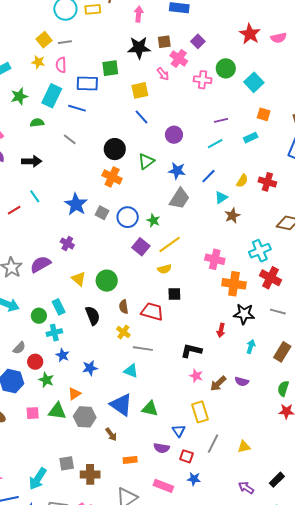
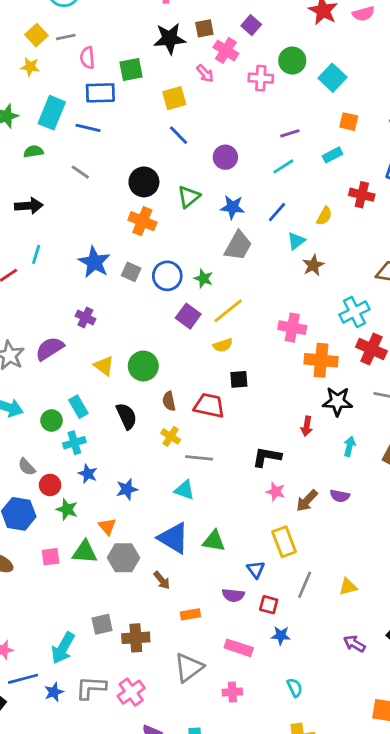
pink semicircle: (61, 65) -> (87, 58), moved
red cross: (267, 182) -> (362, 195), moved
cyan line: (35, 196) -> (36, 254), turned 56
gray semicircle: (19, 348) -> (27, 467), turned 96
orange triangle: (74, 394) -> (107, 526), turned -32

